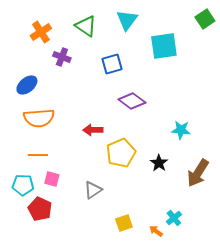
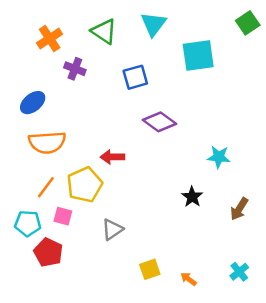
yellow pentagon: (121, 153) -> (85, 185), moved
orange line: (38, 155) -> (46, 187), turned -54
brown arrow: (198, 173) -> (239, 209), size x0.7
cyan cross: (174, 218) -> (239, 272), moved

